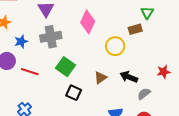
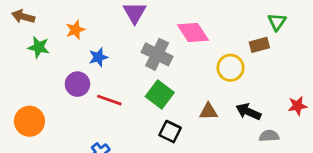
pink diamond: (88, 22) -> (193, 32), turned -60
gray cross: (51, 37) -> (157, 54), moved, turned 35
brown triangle: (100, 78) -> (209, 111), turned 32
gray semicircle: (144, 94) -> (269, 136), turned 32

